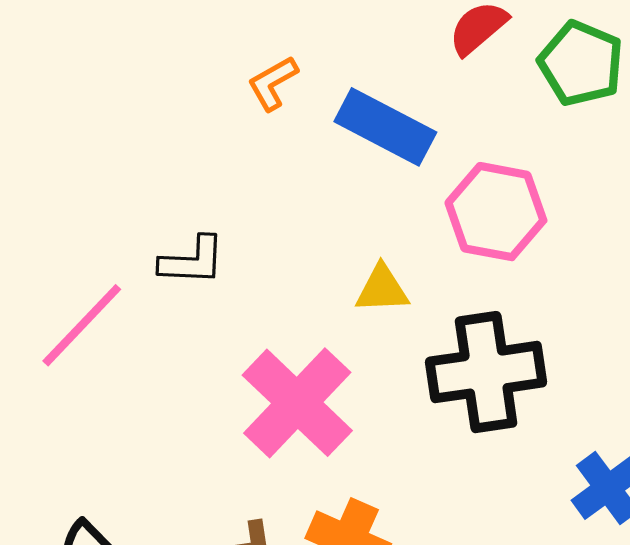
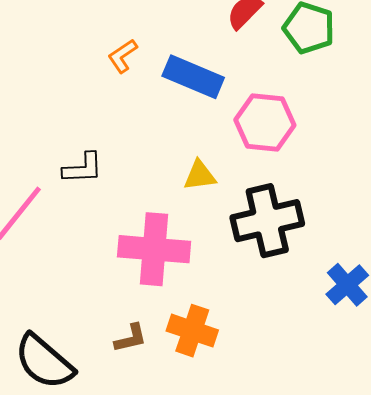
pink cross: (297, 403) -> (154, 249), turned -34

